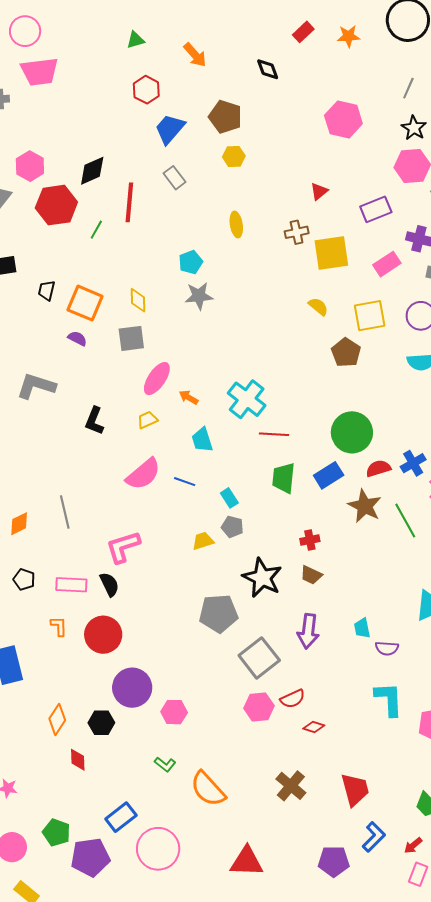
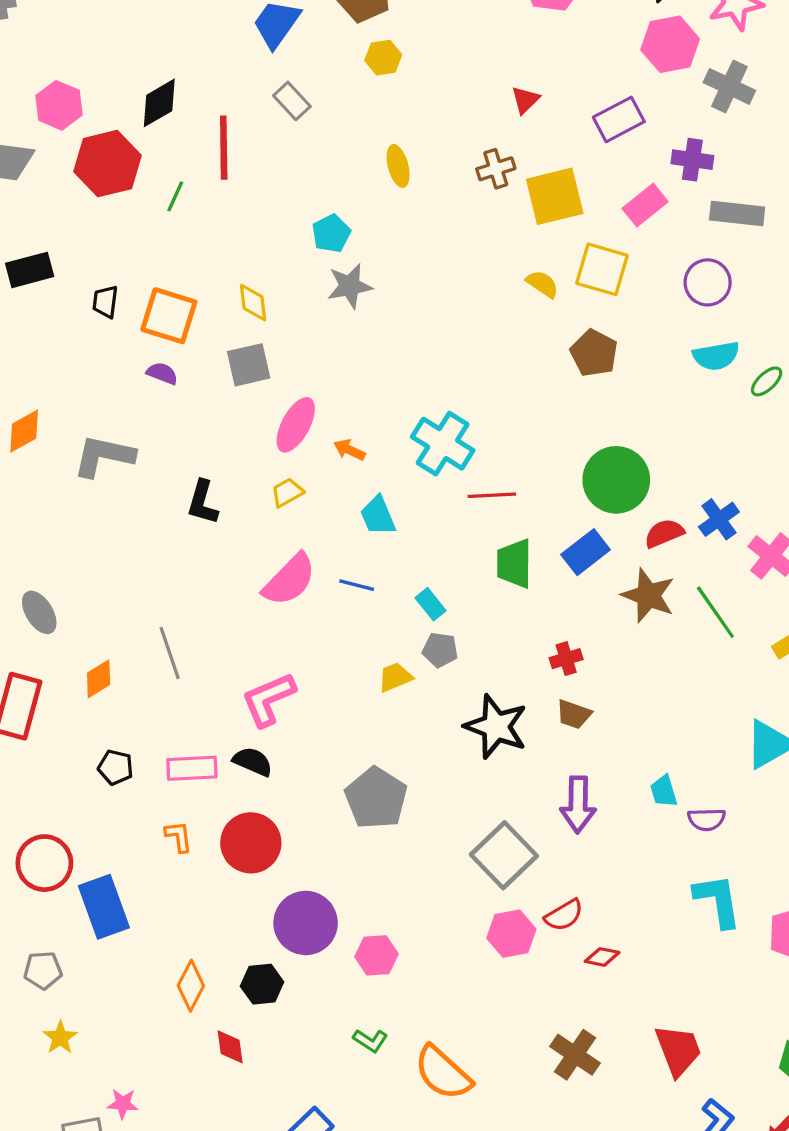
yellow square: (370, 316) -> (602, 269), moved, turned 32
black semicircle: (109, 584) -> (253, 762), turned -35
gray pentagon: (219, 613) -> (376, 798), moved, turned -30

